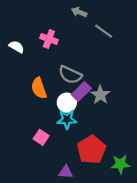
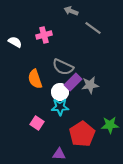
pink cross: (49, 39) -> (44, 35), turned -35
gray star: (100, 95) -> (90, 85), turned 30
green star: (120, 164) -> (110, 125), moved

